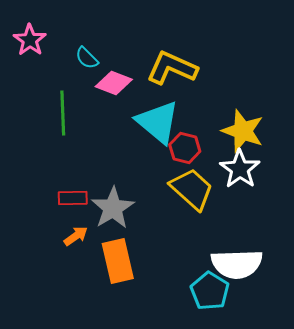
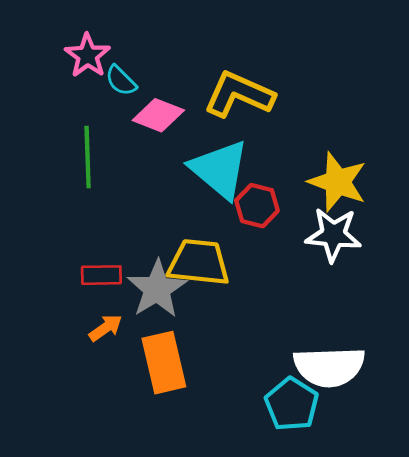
pink star: (30, 40) -> (88, 56), moved
white star: (240, 169) -> (333, 235), turned -30
yellow trapezoid: (192, 189) -> (199, 263), moved, turned -36

